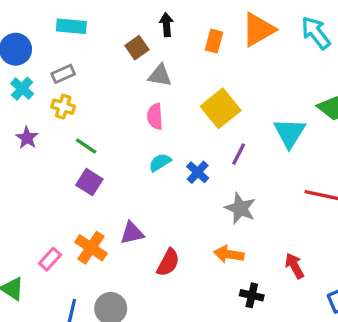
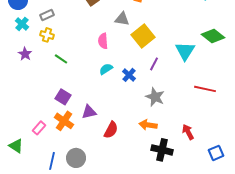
gray triangle: (160, 75) -> (122, 19), moved
purple square: (89, 182) -> (63, 97), moved
black cross: (252, 295) -> (162, 150), size x1.5

